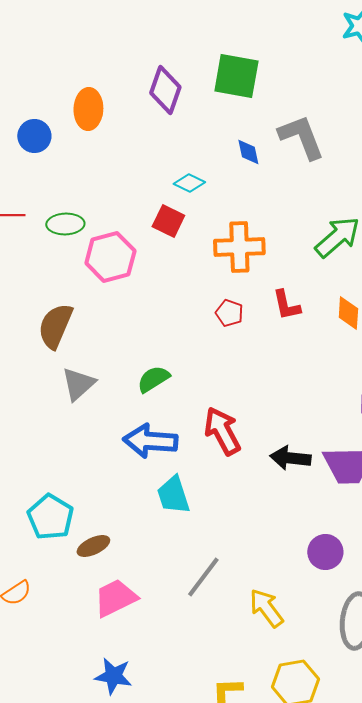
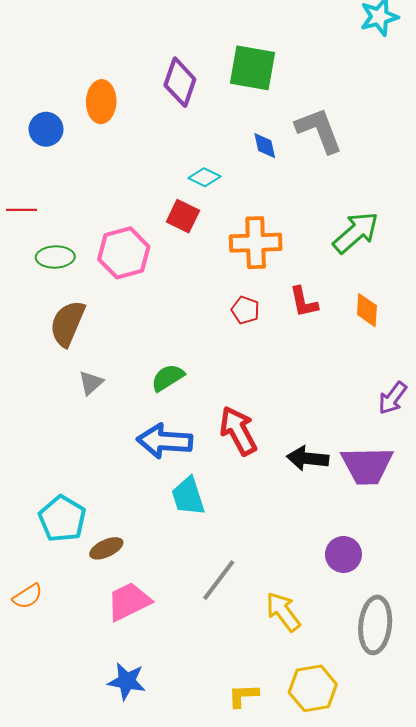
green ellipse: (65, 224) -> (55, 257), moved
gray triangle: (78, 384) -> (91, 383), size x0.7

